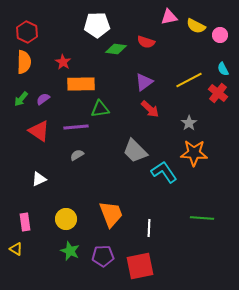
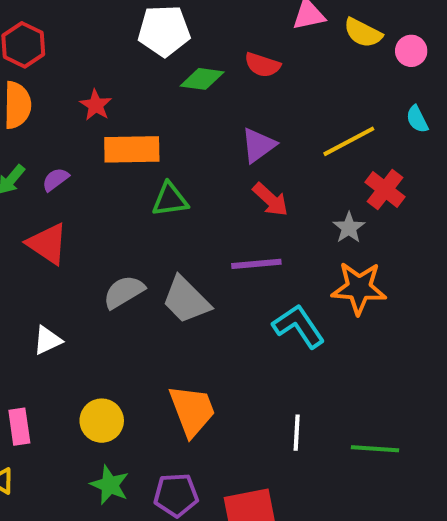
red cross: (218, 93) -> (385, 190), moved
purple line: (76, 127) -> (256, 264), moved
gray trapezoid: (135, 151) -> (186, 300), moved
gray semicircle: (77, 155) -> (124, 292), size x1.5
green line: (202, 218) -> (375, 449), moved
white line: (149, 228) -> (297, 433), moved

